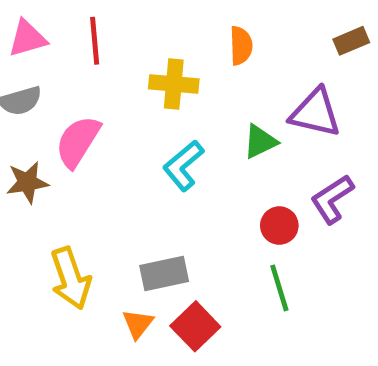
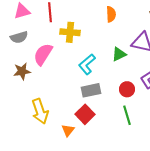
yellow cross: (174, 84) -> (70, 32), moved
gray rectangle: (164, 274) -> (91, 90), moved
red square: (195, 326) -> (85, 114), moved

